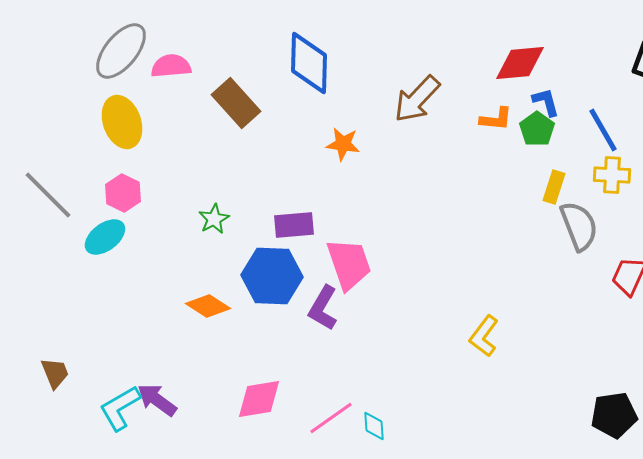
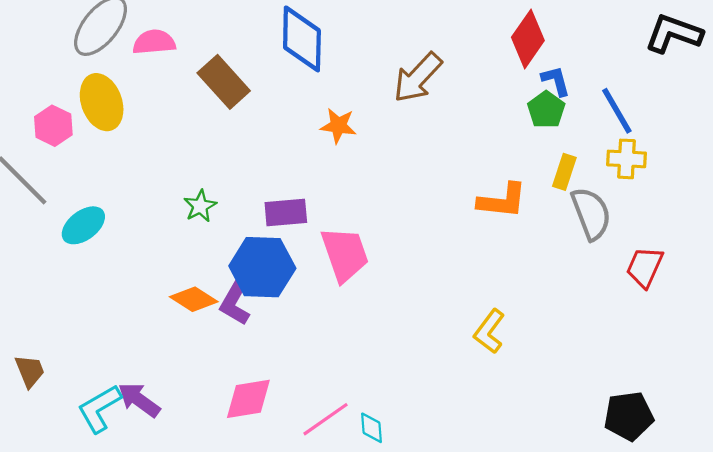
red diamond: (520, 63) -> (528, 39), turned -50
orange L-shape: (496, 119) -> (502, 201), moved, size x1.4
pink hexagon: (123, 193) -> (53, 126), moved
purple L-shape: (323, 308) -> (235, 301), moved

